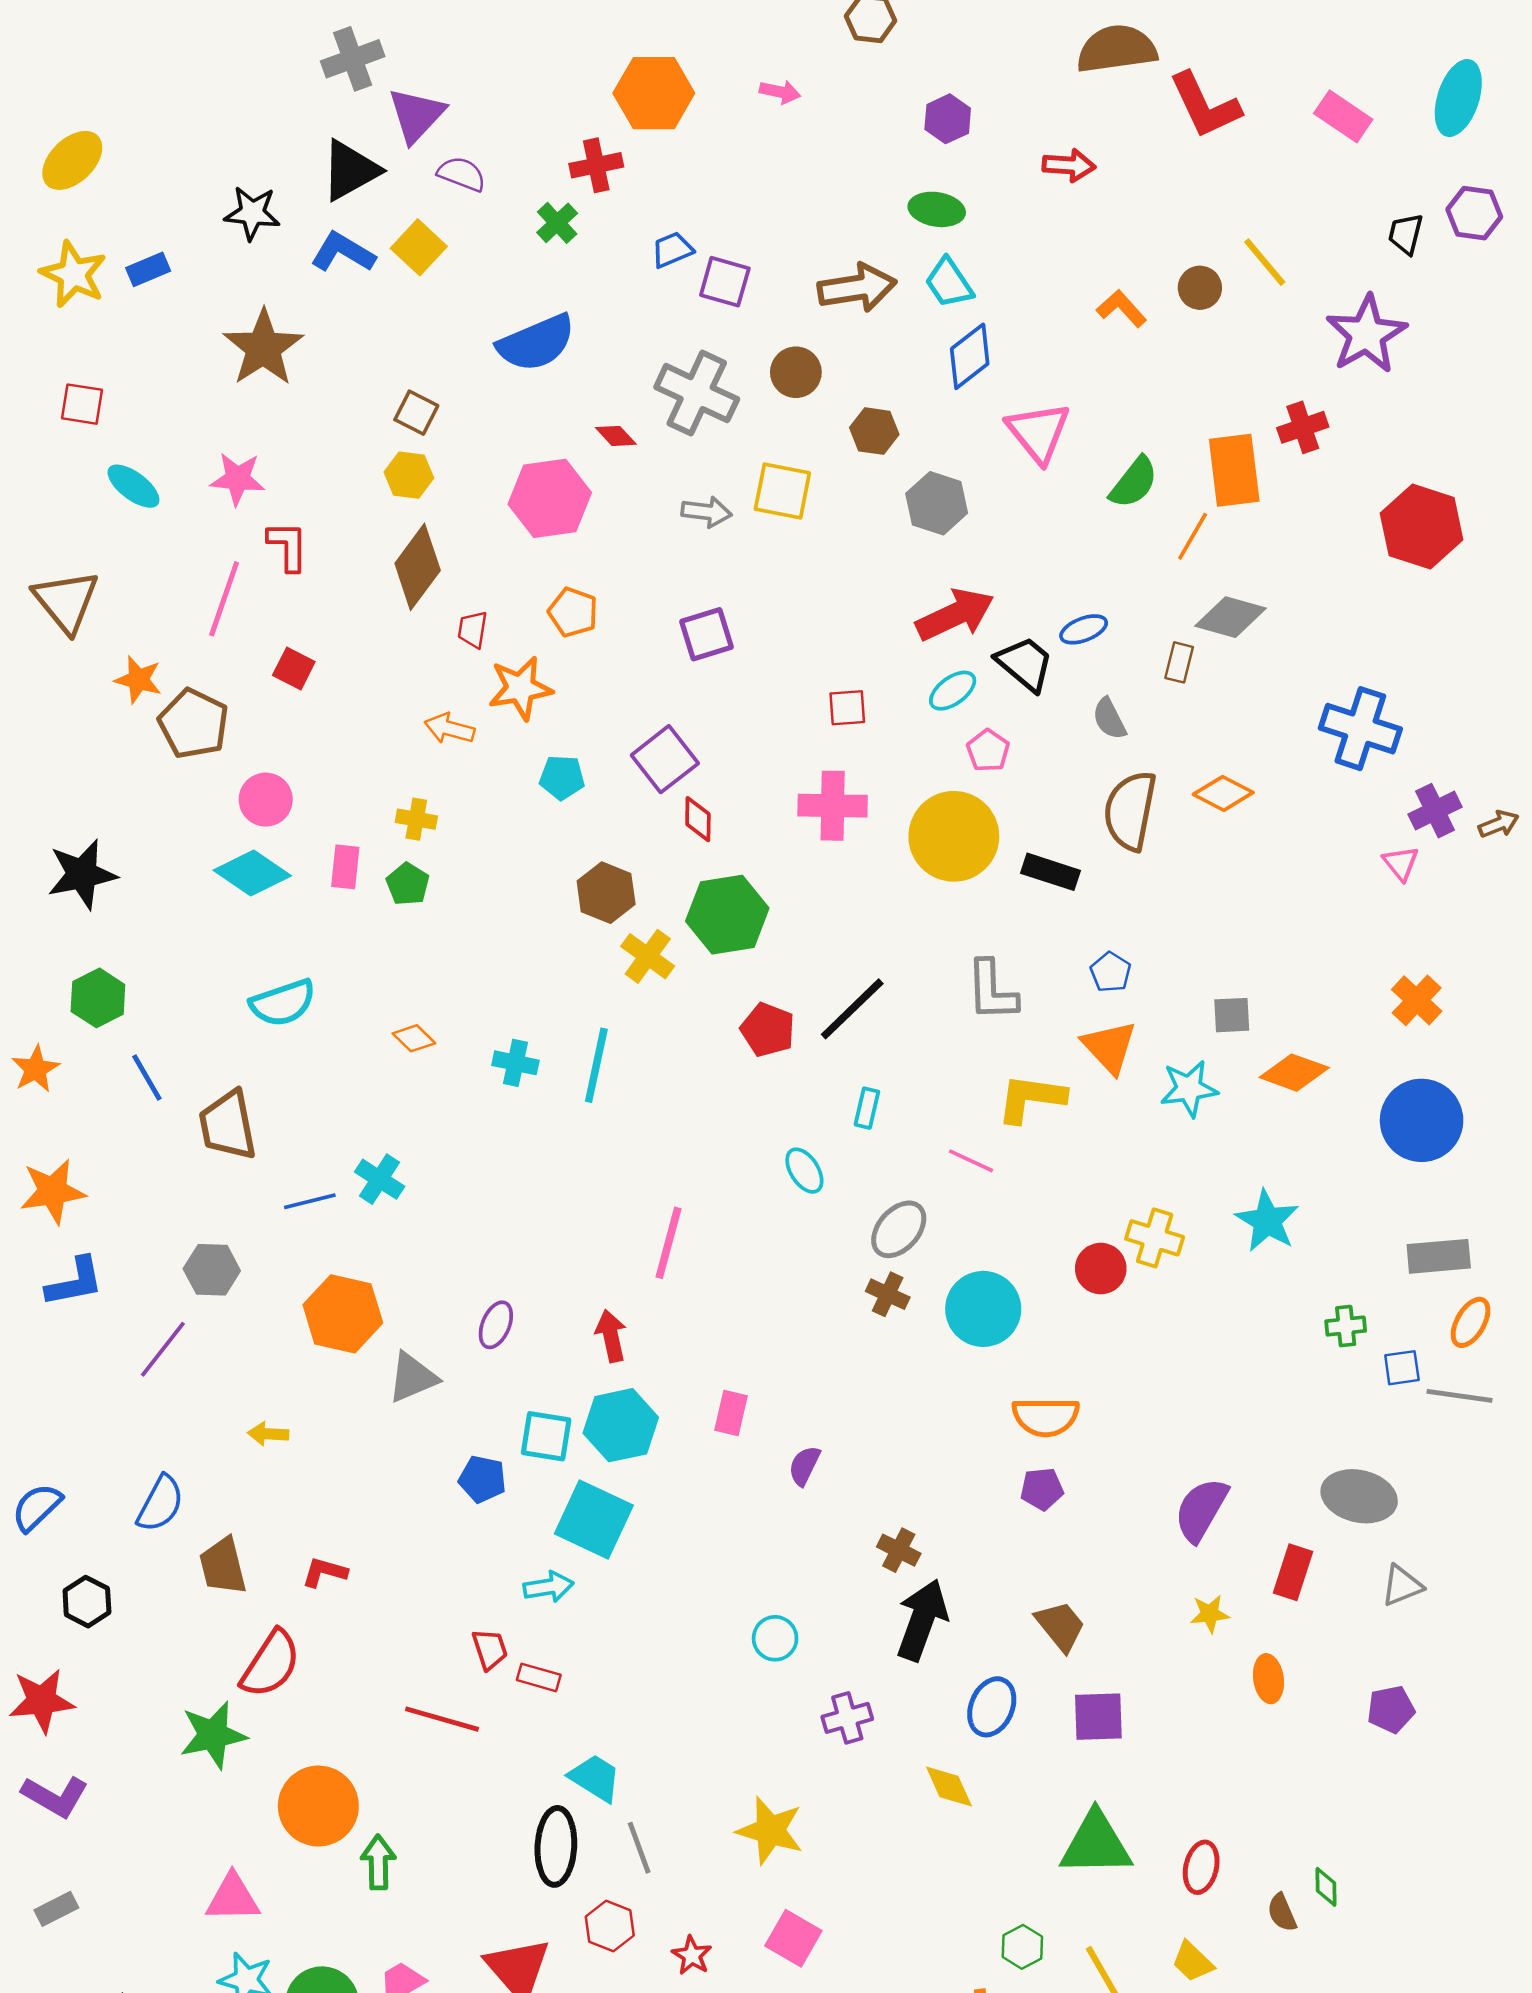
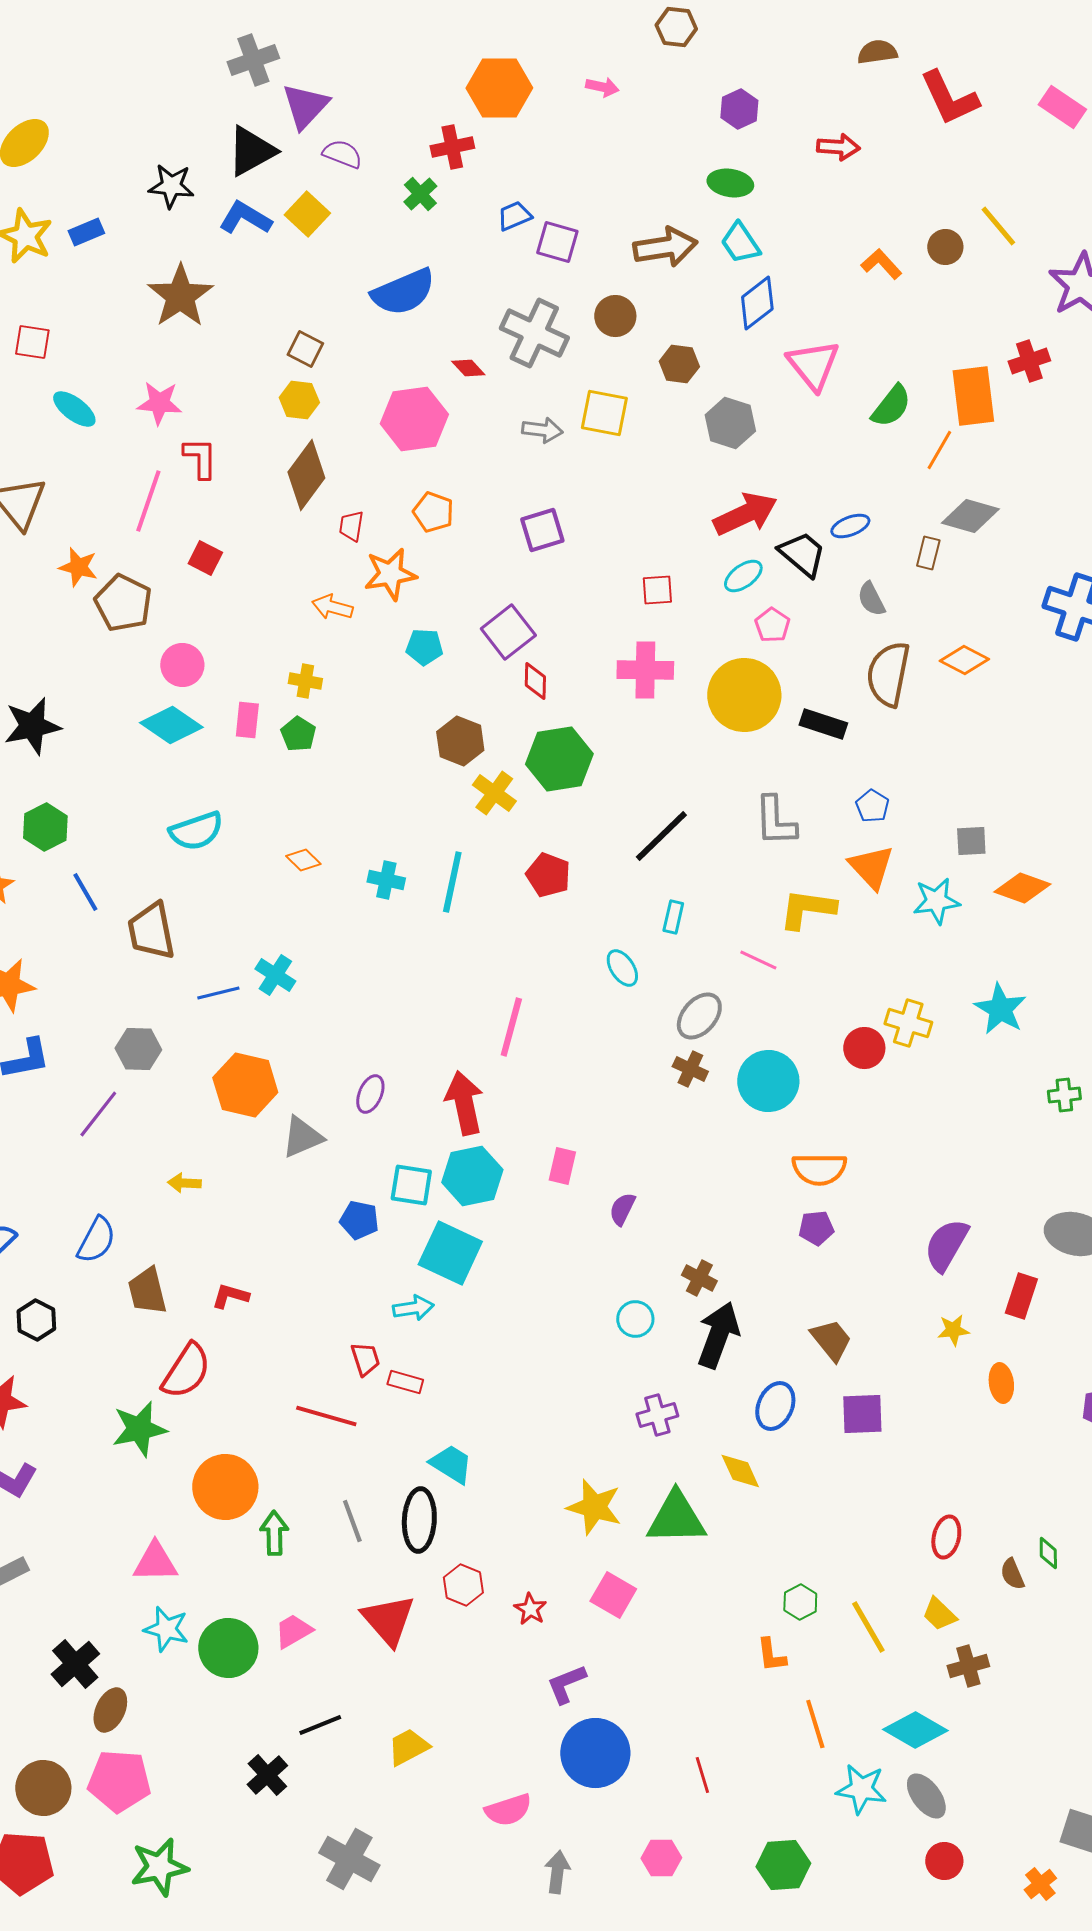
brown semicircle: (1117, 49) -> (877, 52), size x0.6
red pentagon: (768, 1030) -> (548, 875), moved
red arrow: (611, 1336) -> (464, 1103), size x1.5
cyan circle: (775, 1638) -> (635, 1319), moved
green triangle: (1096, 1844) -> (676, 1518), moved
gray line: (639, 1848) -> (352, 1521), moved

